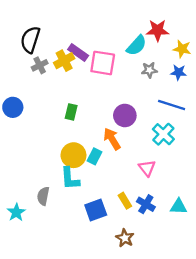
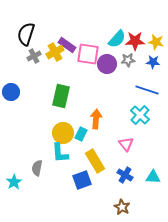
red star: (158, 30) -> (135, 41), moved
green rectangle: (71, 112) -> (61, 96), size x1.6
purple circle: (125, 115) -> (107, 64), moved
orange arrow: (112, 139) -> (96, 119), turned 36
yellow rectangle: (125, 201) -> (95, 161), moved, size x1.6
brown star: (125, 238) -> (122, 207), moved

